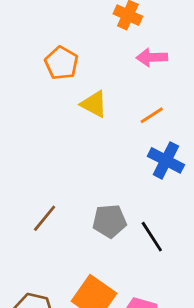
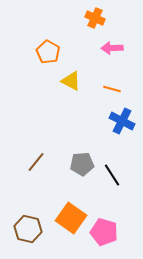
orange line: (152, 115) -> (112, 89), turned 48

